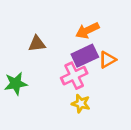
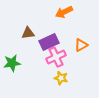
orange arrow: (87, 30) -> (64, 12), moved
purple rectangle: (85, 56) -> (49, 42), moved

